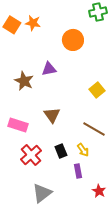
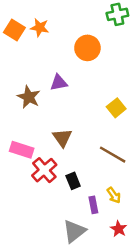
yellow arrow: (83, 150) -> (114, 195), moved
red cross: (31, 155) -> (44, 170), moved
gray triangle: (42, 193) -> (74, 231), moved

